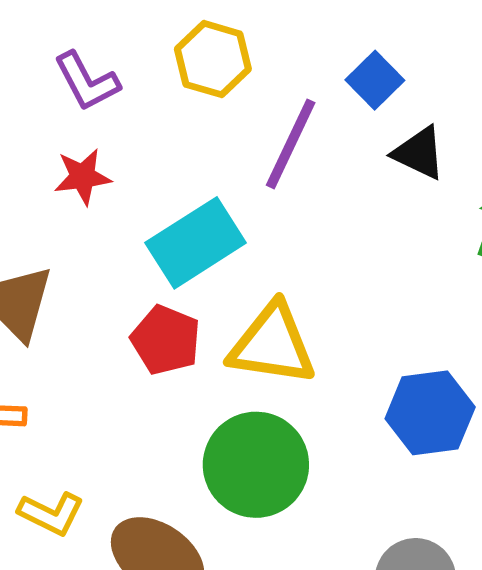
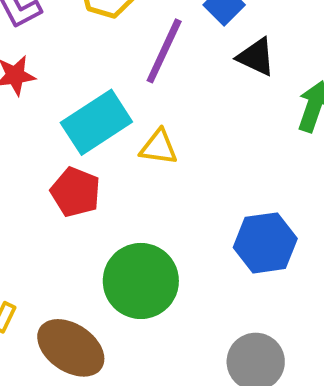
yellow triangle: (272, 344) -> (159, 147), moved, size x0.6

